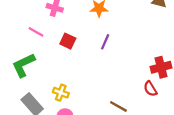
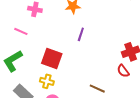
red square: (68, 41) -> (52, 59), moved, size x1.5

